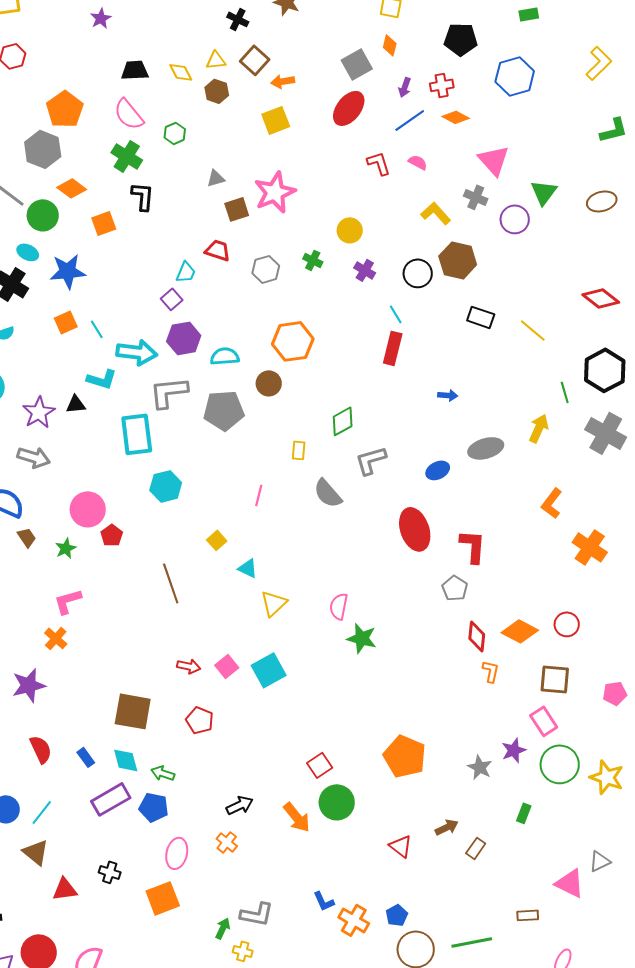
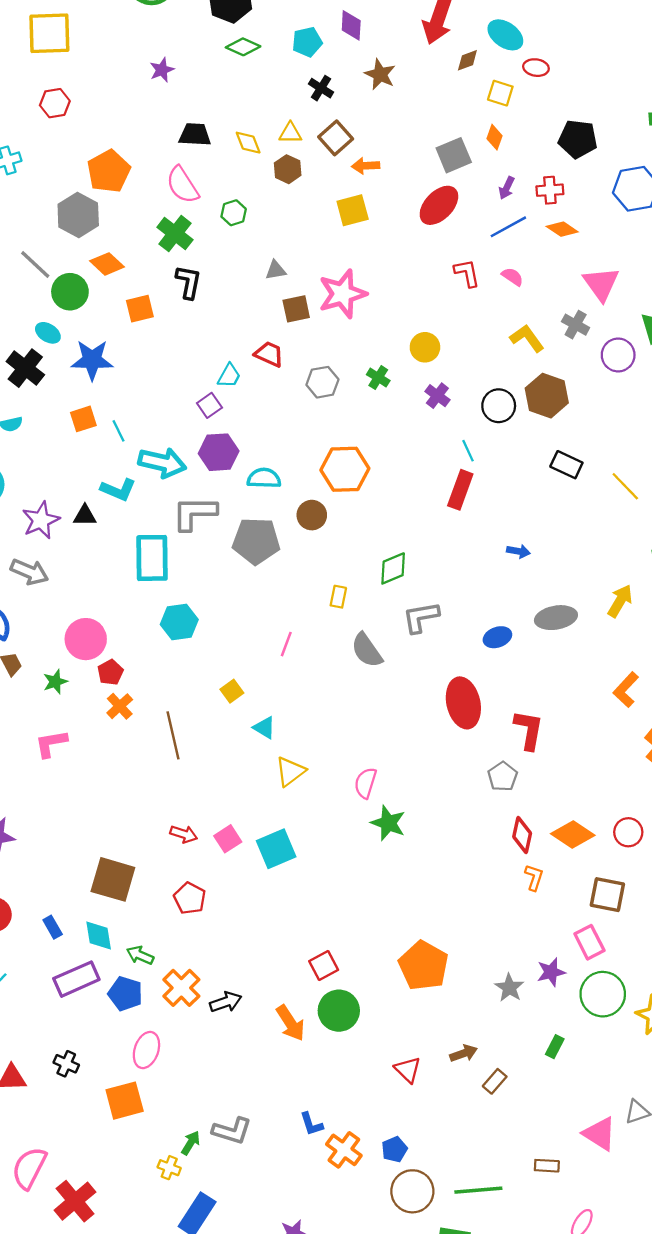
orange cross: (56, 638) -> (120, 706), moved
orange cross: (227, 842) -> (181, 988), moved, size x1.5
yellow cross: (243, 951) -> (169, 1168), moved

